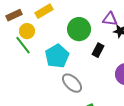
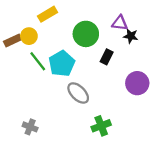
brown rectangle: (14, 15) -> (13, 40), moved
green line: (23, 45) -> (38, 61), moved

